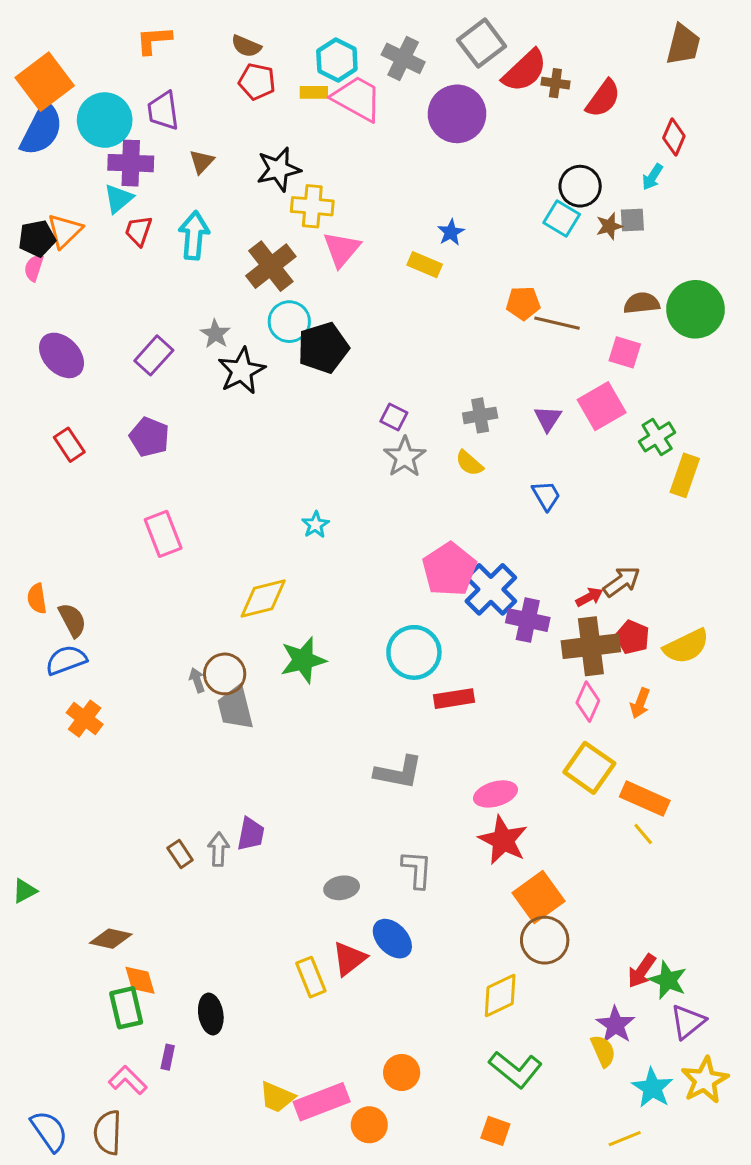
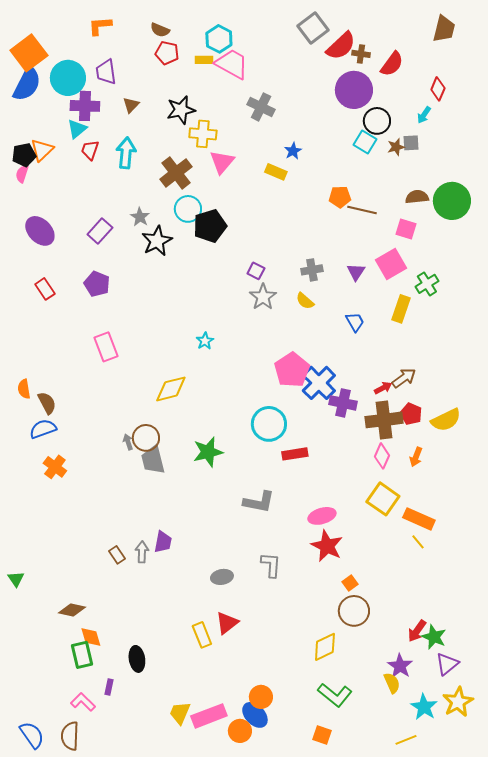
gray cross: (403, 58) -> (261, 107), moved
purple circle: (457, 114) -> (354, 90), moved
yellow rectangle: (685, 475) -> (401, 309), moved
green star: (303, 660) -> (208, 452), moved
green triangle: (25, 891) -> (16, 579), turned -36
orange square: (539, 897) -> (350, 583), size x0.5
blue ellipse: (392, 939) -> (255, 715), moved
yellow trapezoid: (277, 1097) -> (180, 713), turned 90

